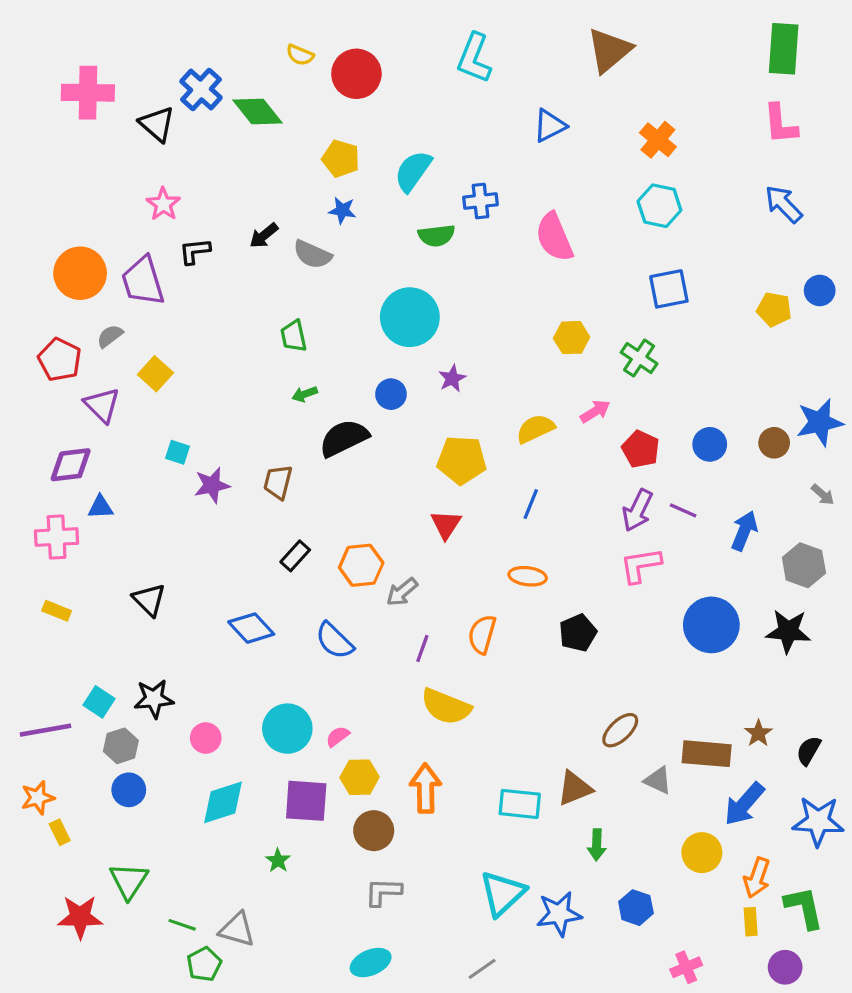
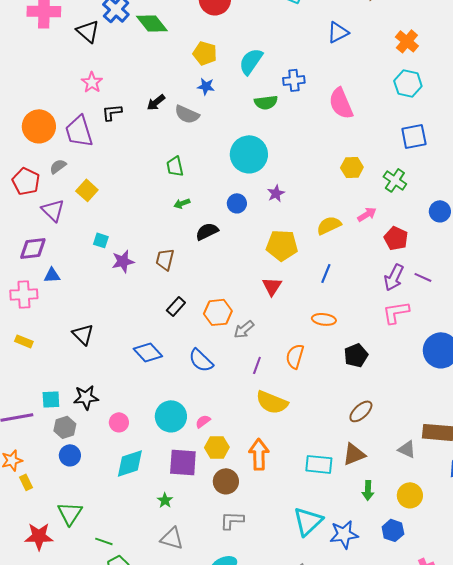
black semicircle: (344, 438) -> (207, 231), size x0.7
blue circle: (710, 444) -> (440, 211), moved
cyan square: (99, 702) -> (51, 399), turned -36
brown ellipse: (620, 730) -> (361, 411), moved
yellow circle: (702, 853) -> (410, 495), moved
gray triangle: (237, 930) -> (172, 538), moved

